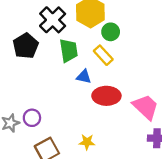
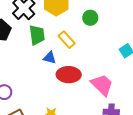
green circle: (111, 32) -> (90, 18), moved

